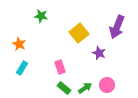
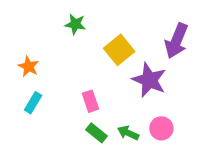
green star: (41, 16) -> (75, 24), moved
purple star: (99, 53) -> (149, 80), size x1.6
green arrow: (85, 88) -> (128, 133), turned -120

